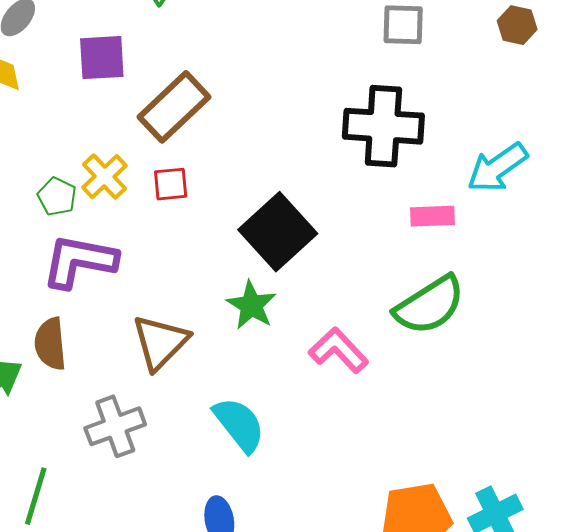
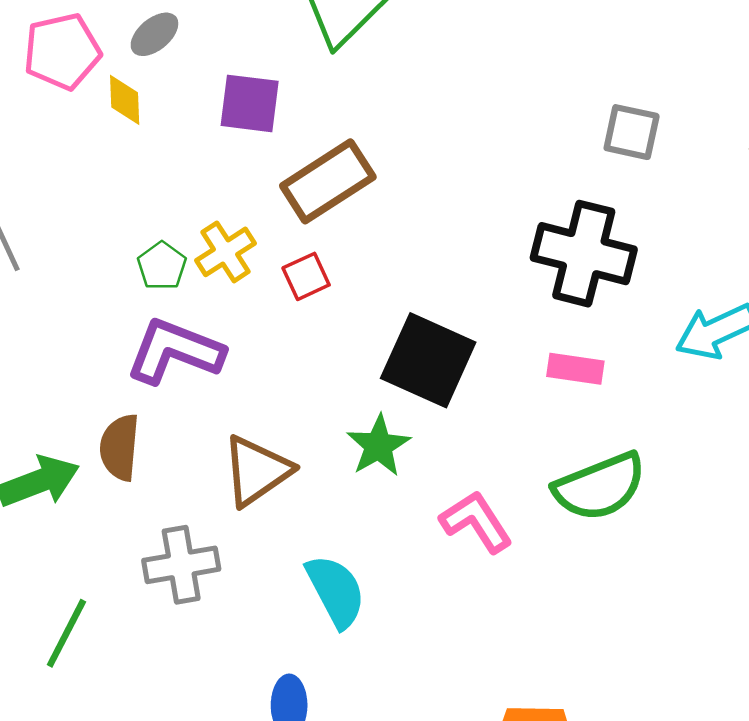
red square: (171, 184) -> (306, 276), turned -30
pink rectangle: (432, 216) -> (575, 369), moved
black square: (278, 232) -> (428, 360), turned -34

